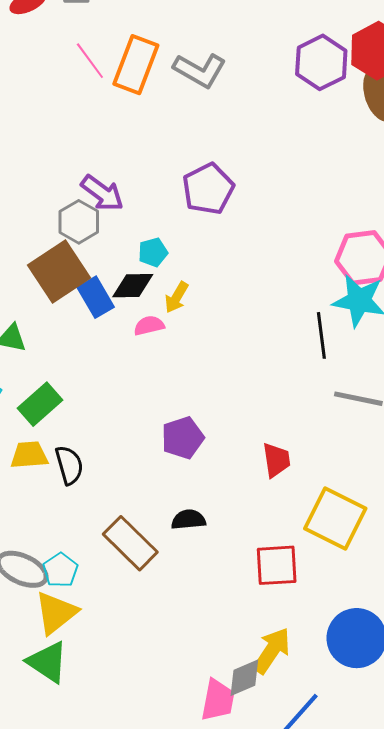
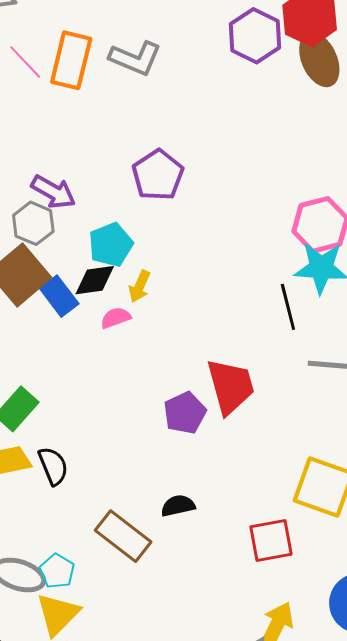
cyan pentagon: (153, 252) -> (111, 245), size x1.5
purple pentagon: (183, 438) -> (185, 413), moved
red trapezoid: (276, 460) -> (231, 386), moved, size x1.6

